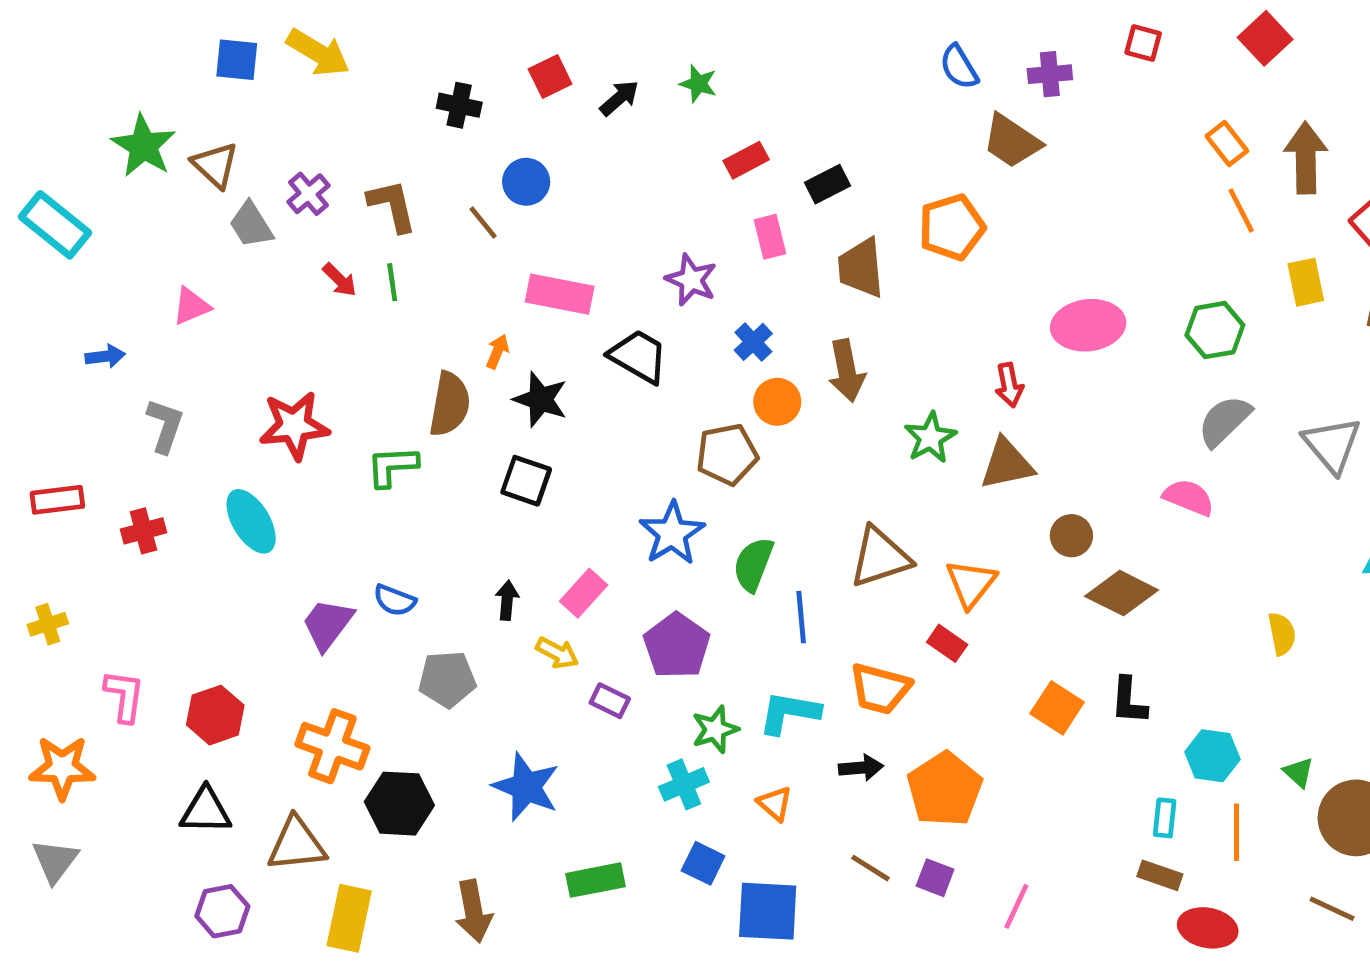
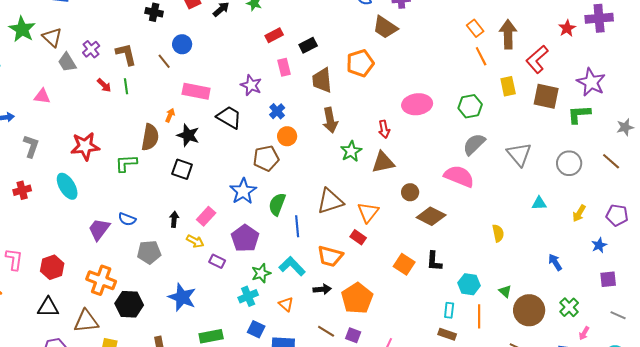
pink triangle: (191, 306) -> (42, 96), turned 30
brown arrow: (847, 371) -> (330, 120), moved
pink semicircle: (1189, 497) -> (459, 176), size x1.4
cyan L-shape: (789, 713) -> (292, 266), turned 36

